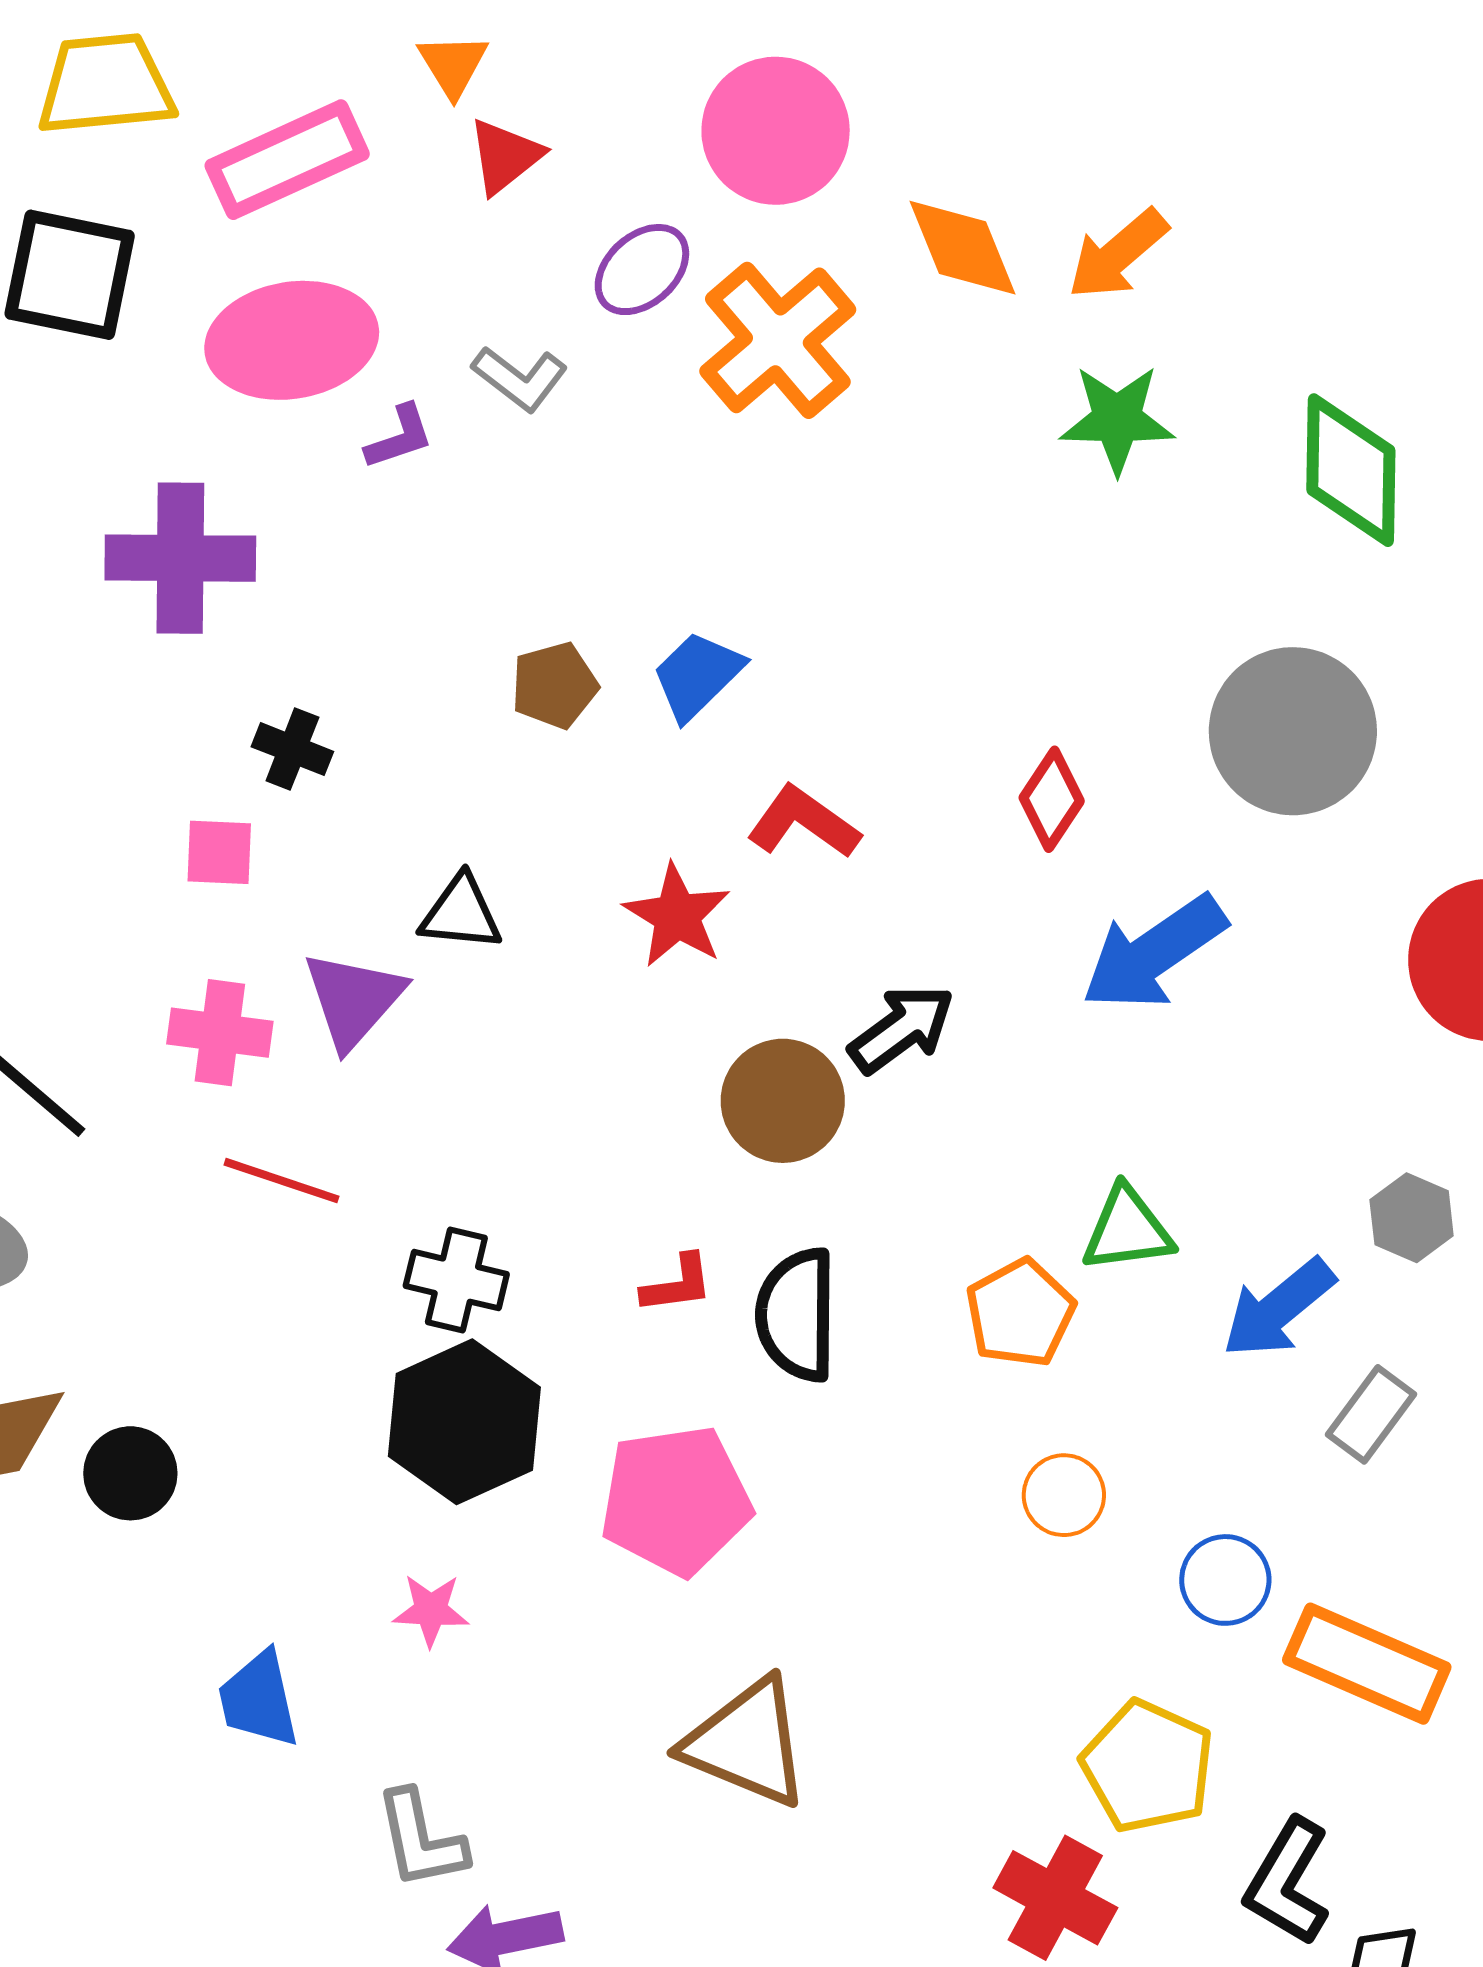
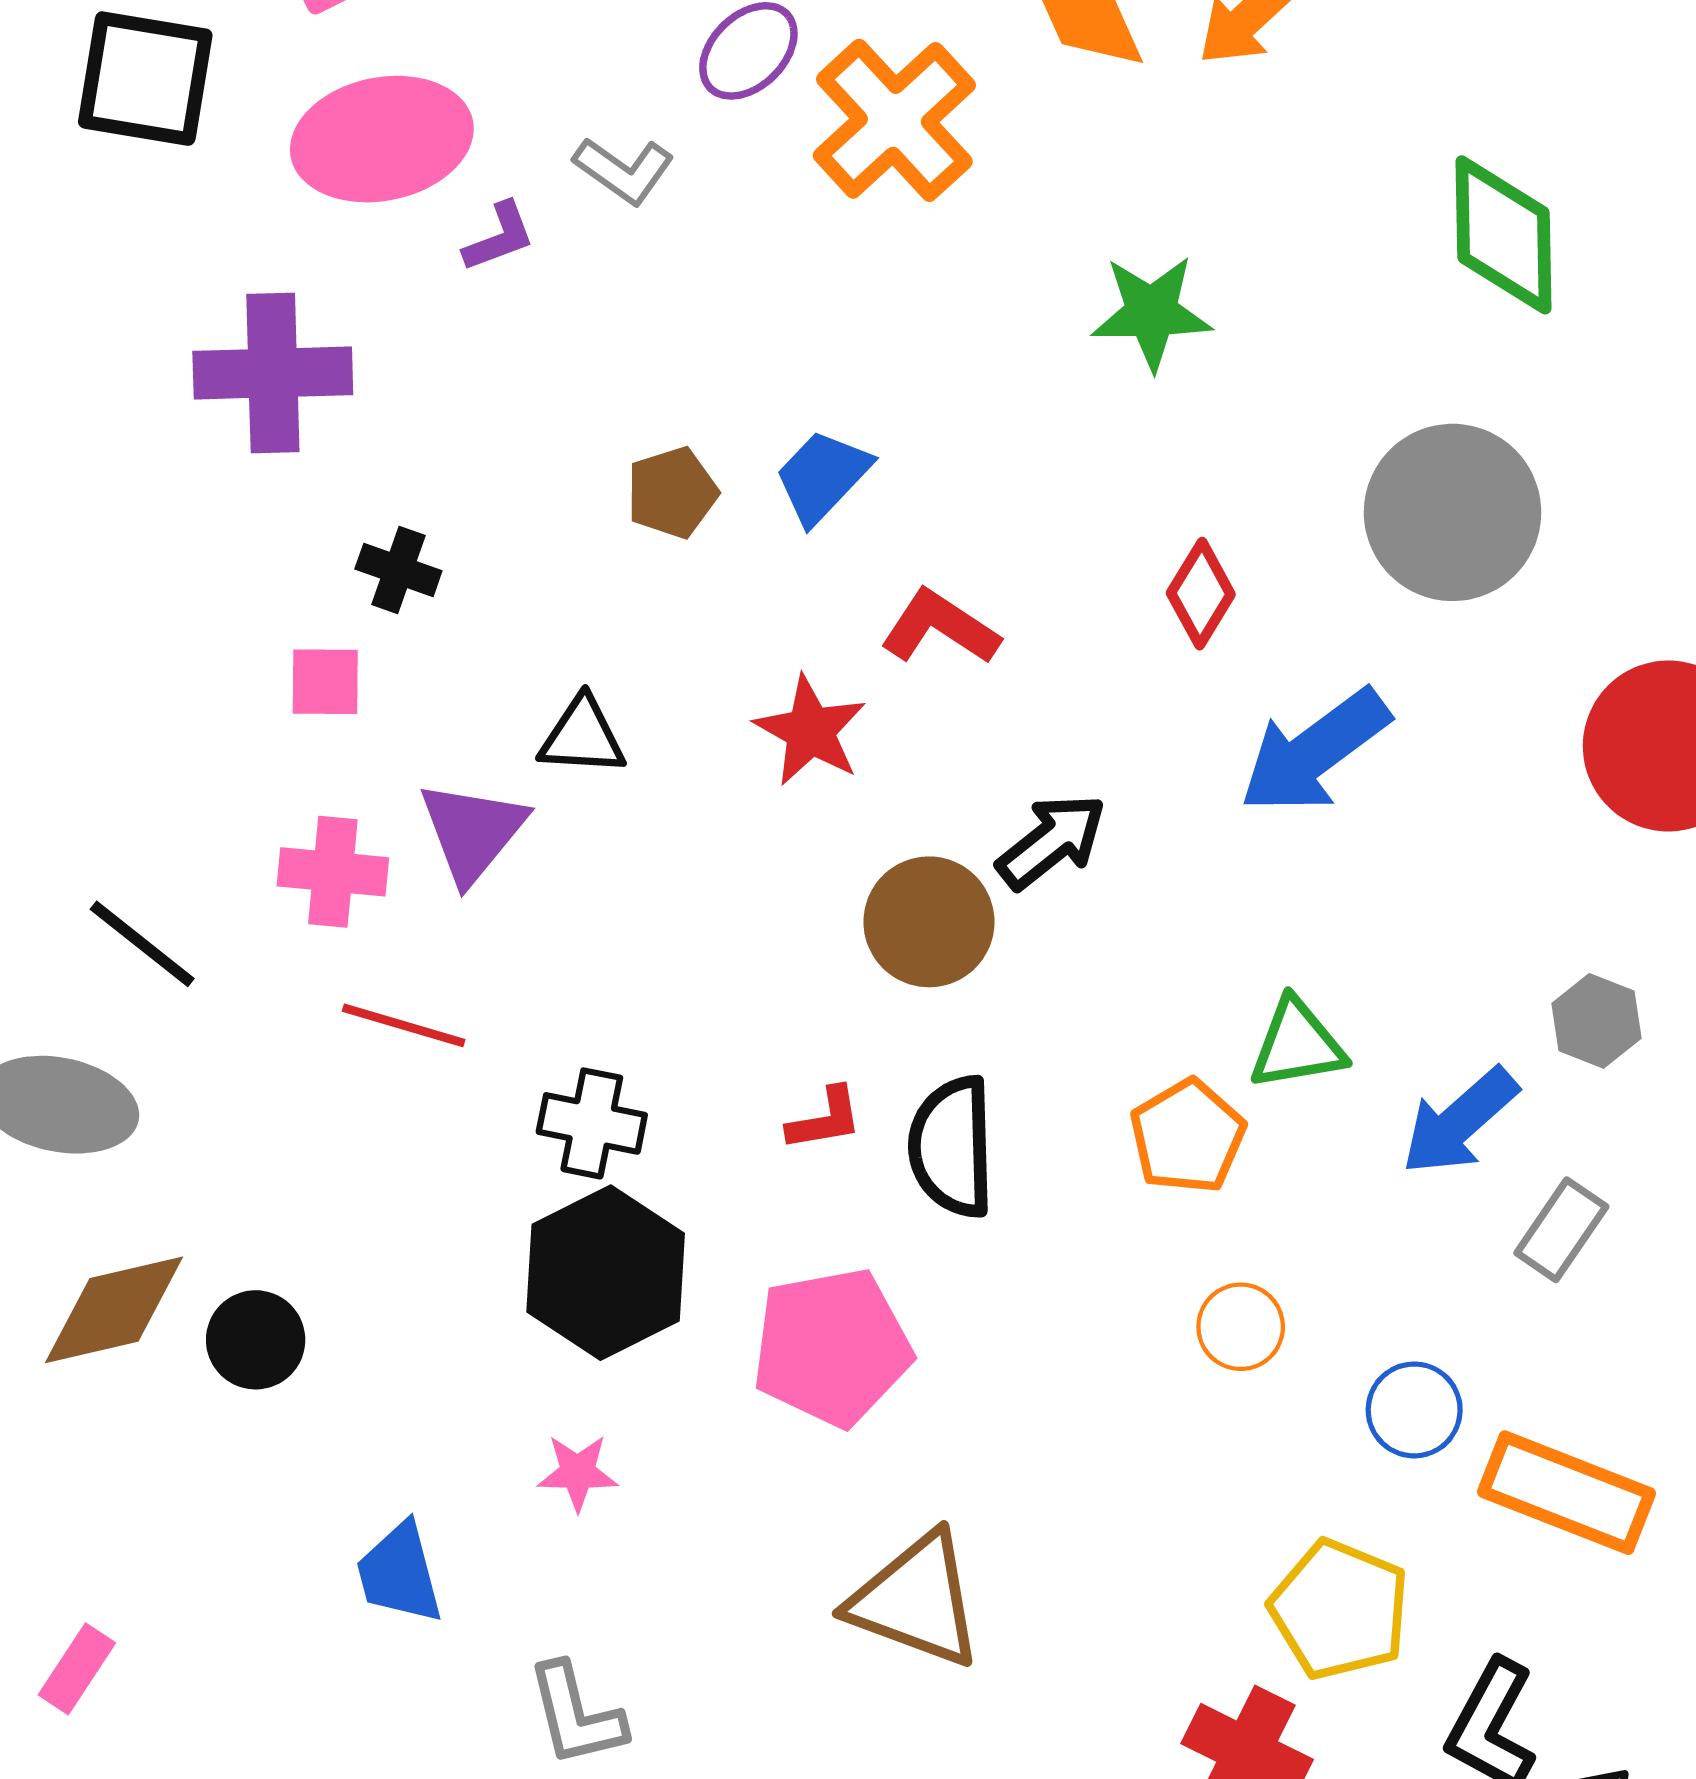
green star: (1117, 419) -> (1152, 313), moved

